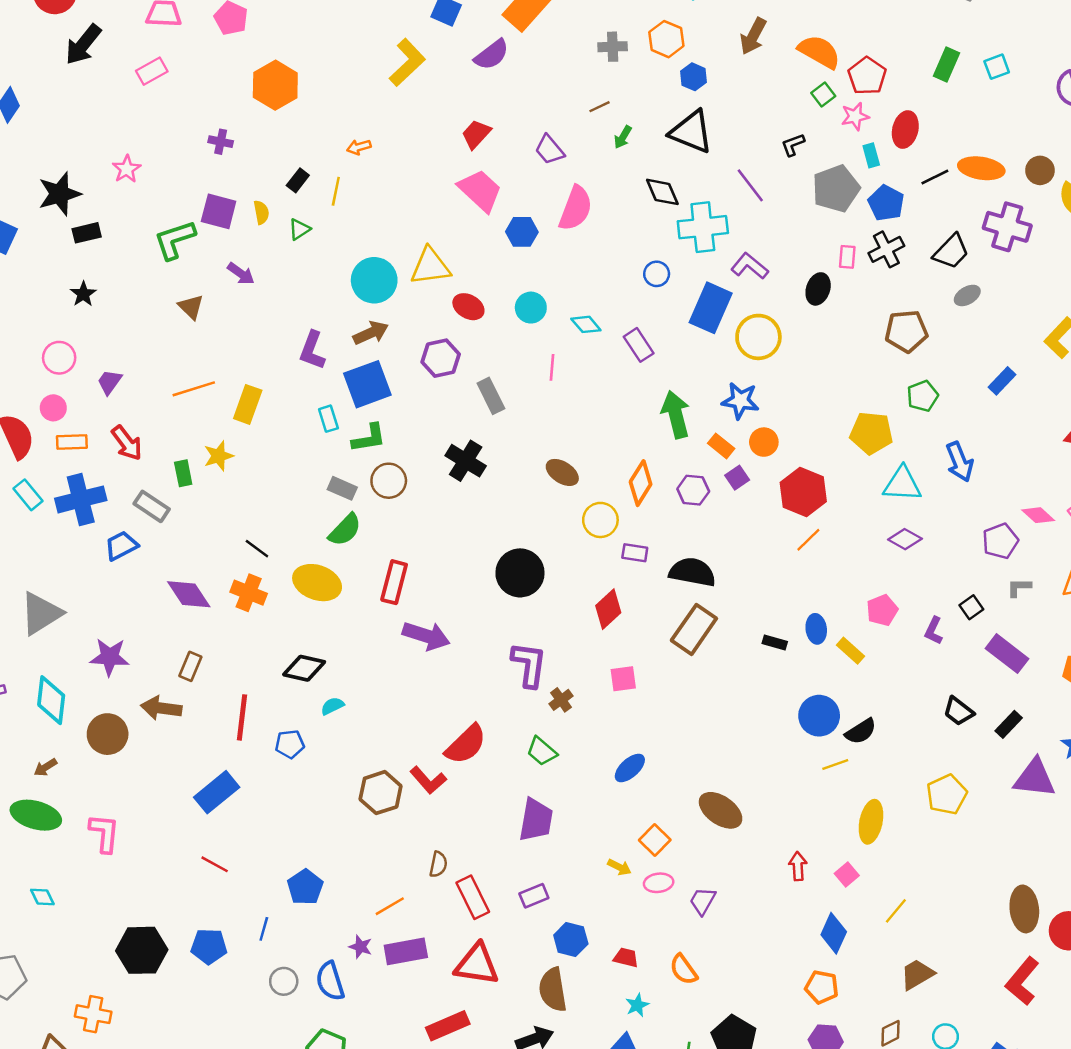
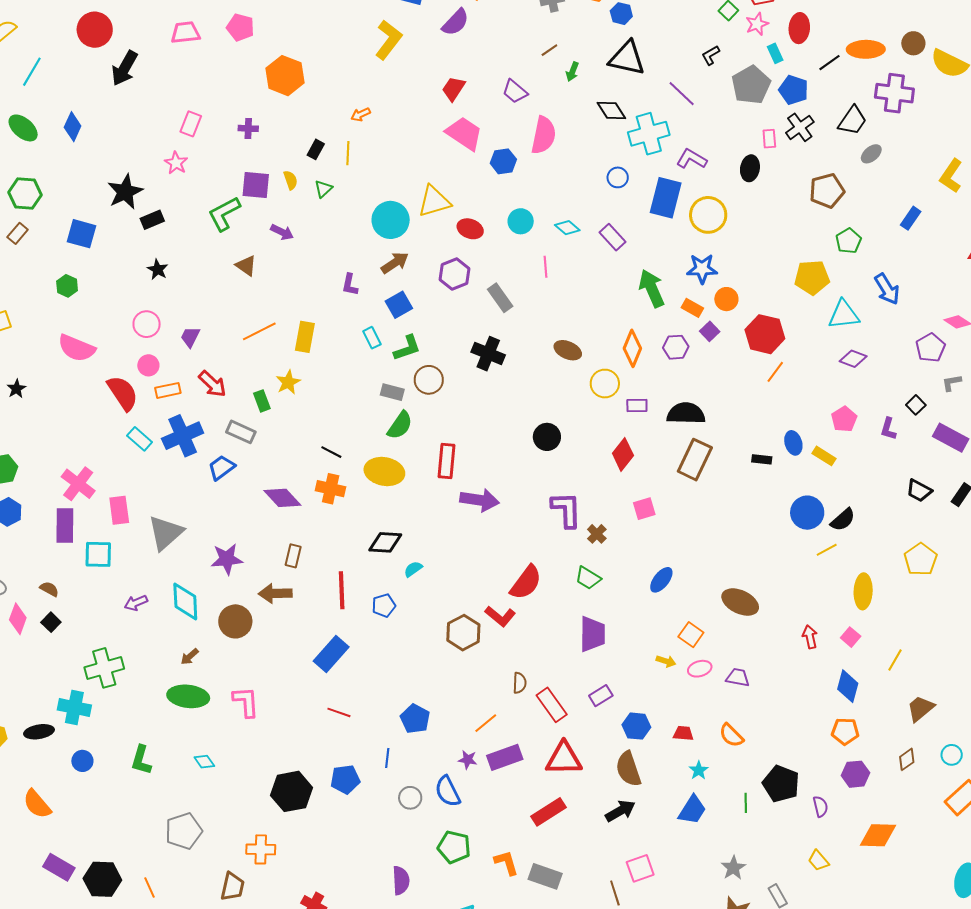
pink rectangle: (152, 71) -> (191, 124), moved, turned -30
purple L-shape: (312, 350) -> (350, 285), size x0.7
blue square: (367, 384) -> (399, 305), size x0.7
black circle: (520, 573) -> (547, 437), size x0.7
purple trapezoid: (703, 901) -> (738, 677), turned 80

